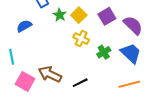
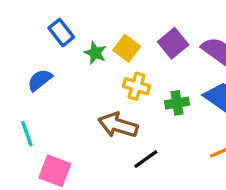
green cross: (104, 52) -> (177, 103), turned 32
brown arrow: (50, 74) -> (118, 125), moved

